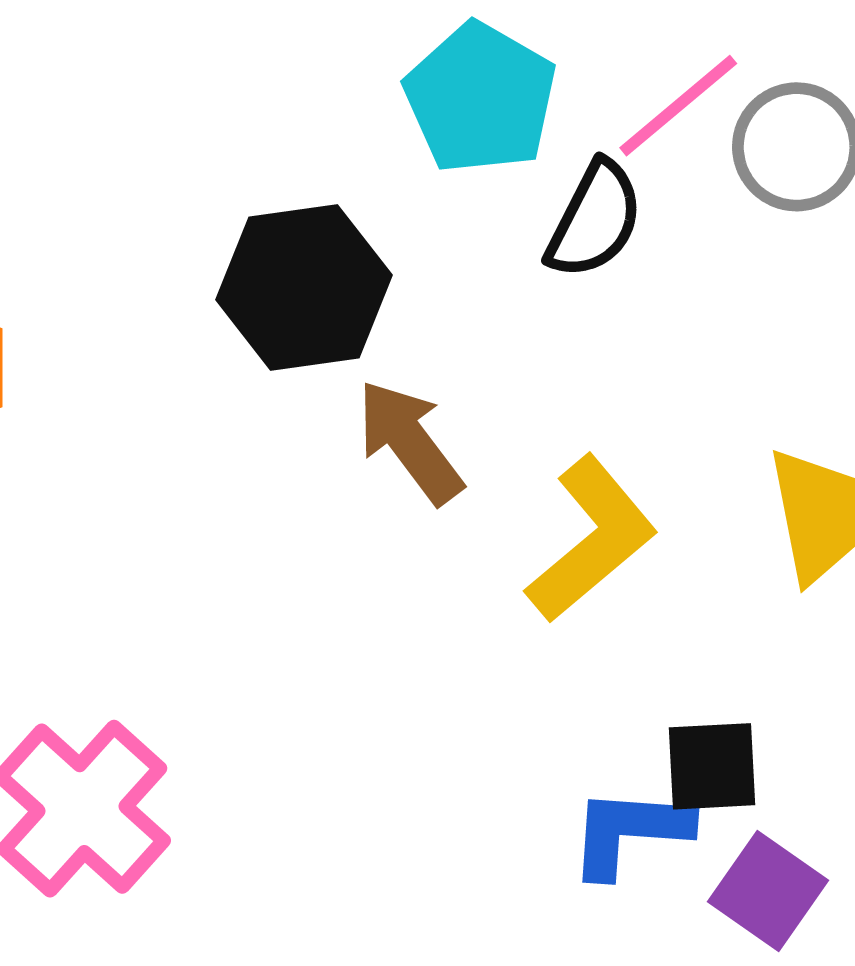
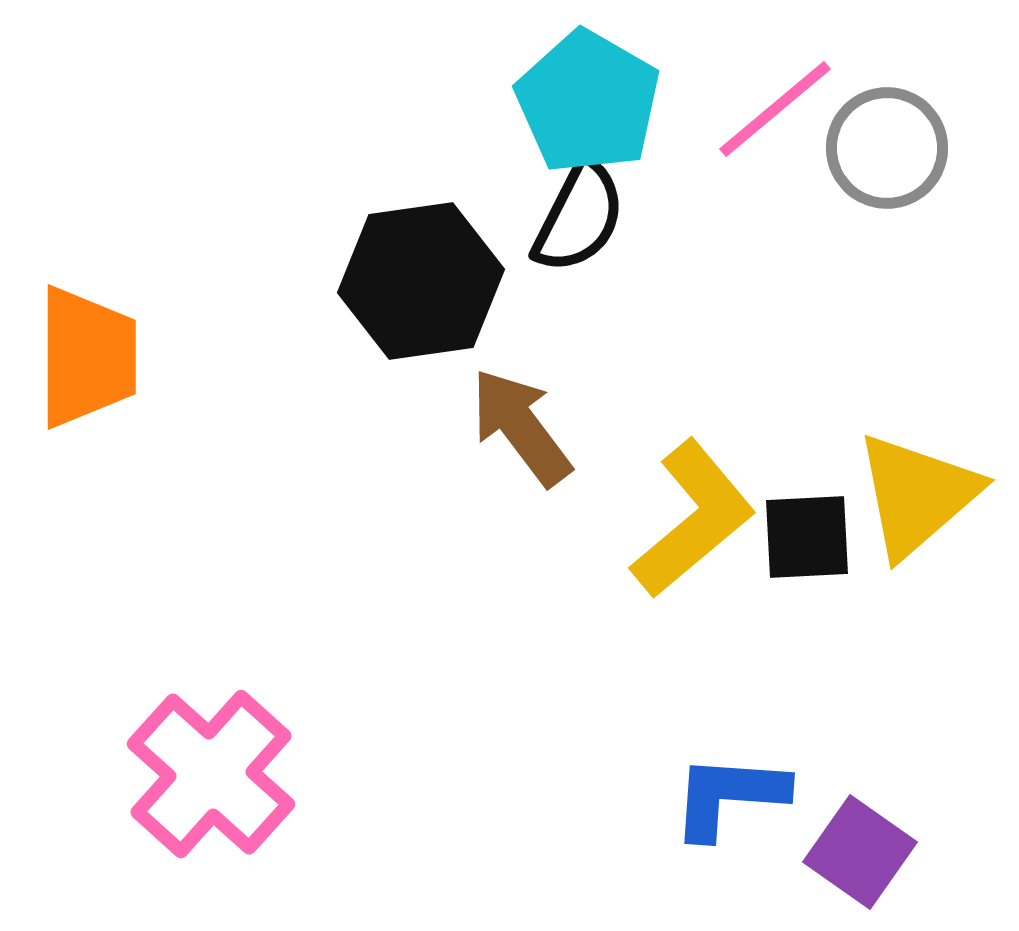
black semicircle: (595, 220) -> (579, 217), moved
black square: (712, 766) -> (807, 537), moved

